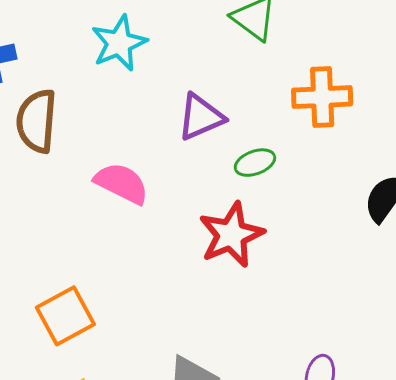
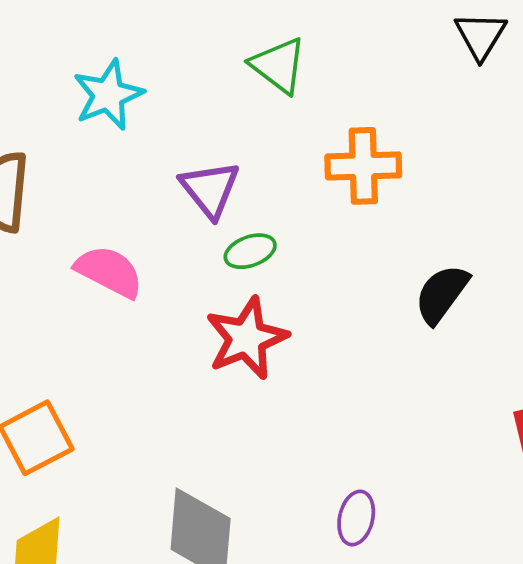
purple triangle: (201, 117) -> (210, 189), turned -46
green ellipse: (255, 163) -> (250, 251), moved

